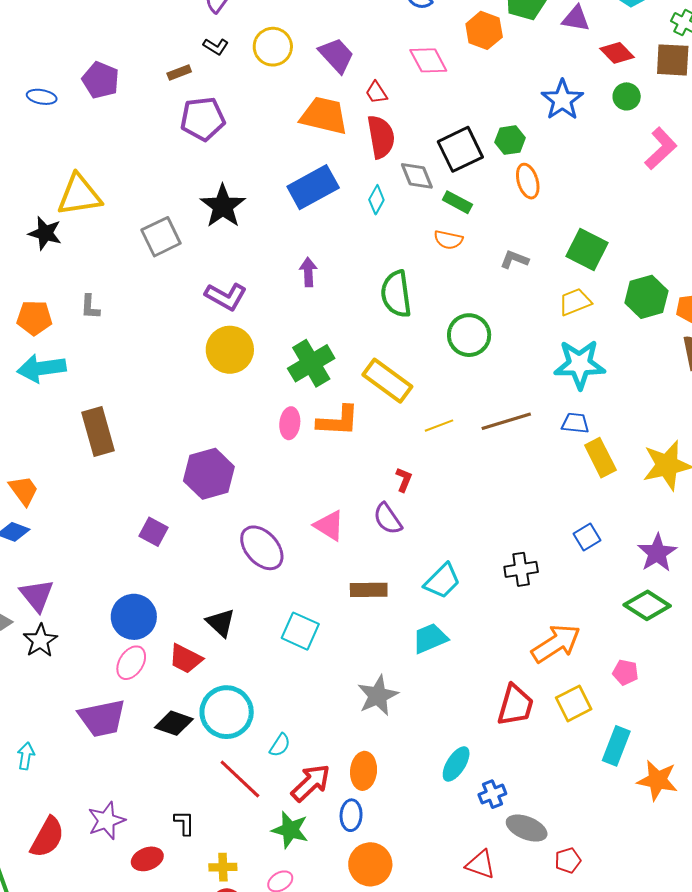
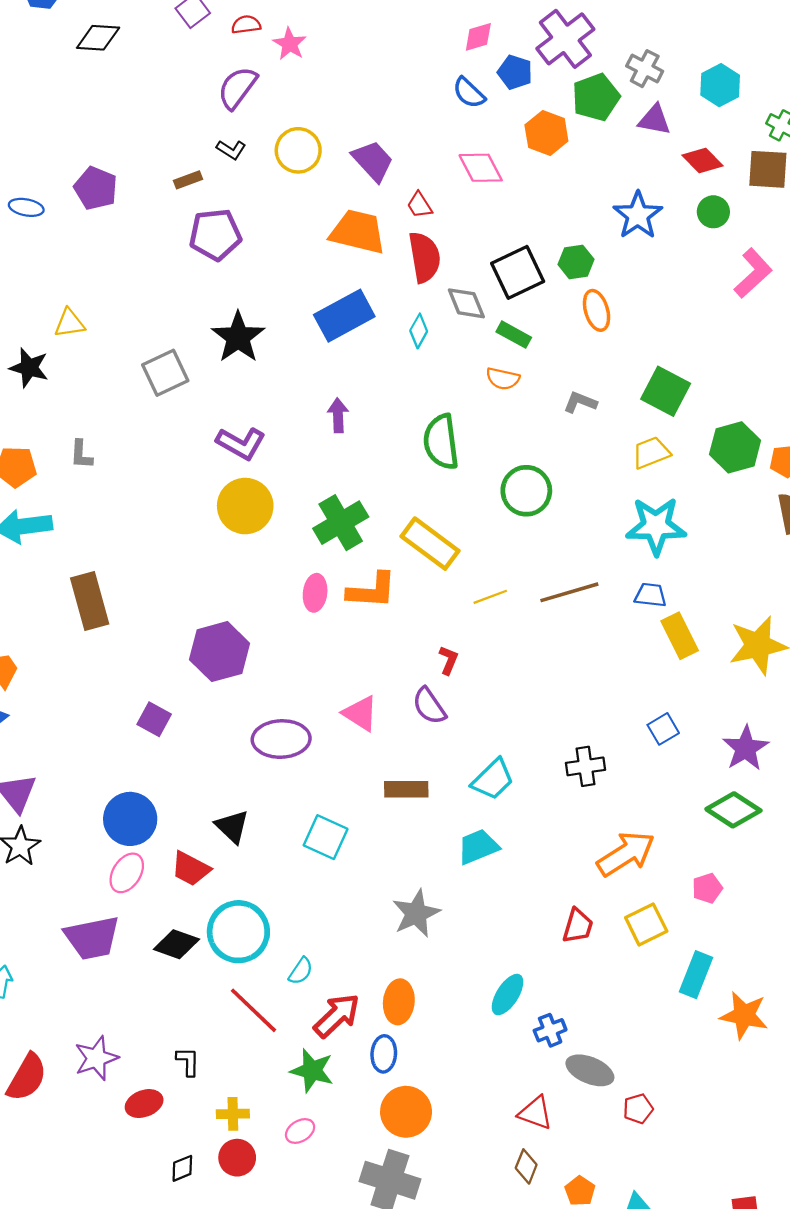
yellow triangle: (79, 195) -> (70, 323), size x0.6
purple ellipse: (262, 548) -> (281, 739), turned -51
pink pentagon: (625, 672) -> (707, 888), turned -30
red trapezoid: (515, 705) -> (578, 926), size x0.7

